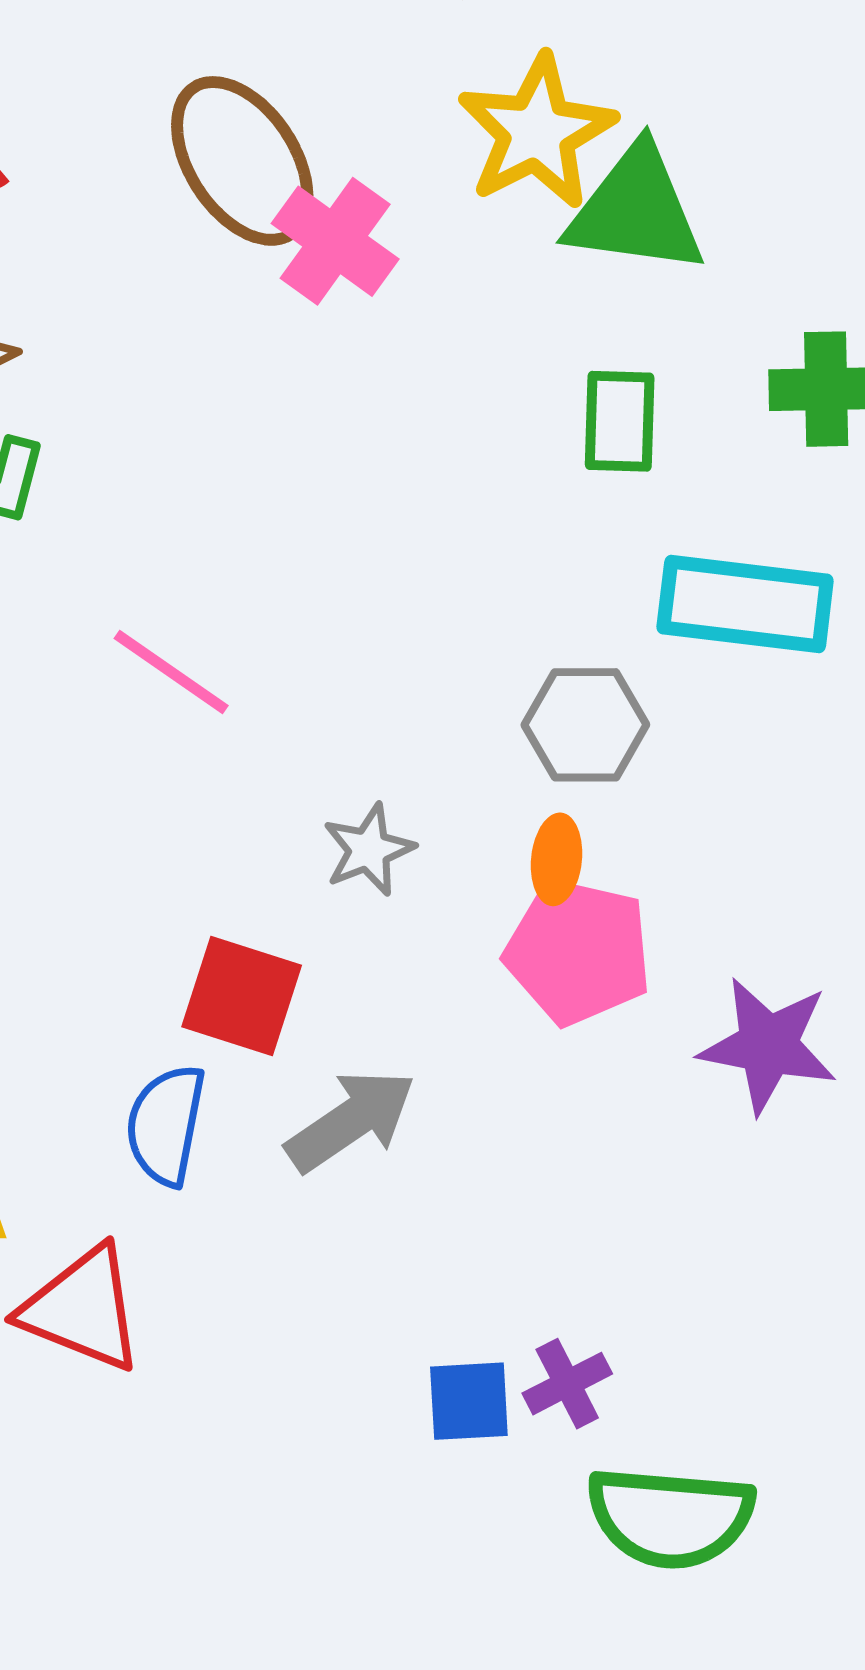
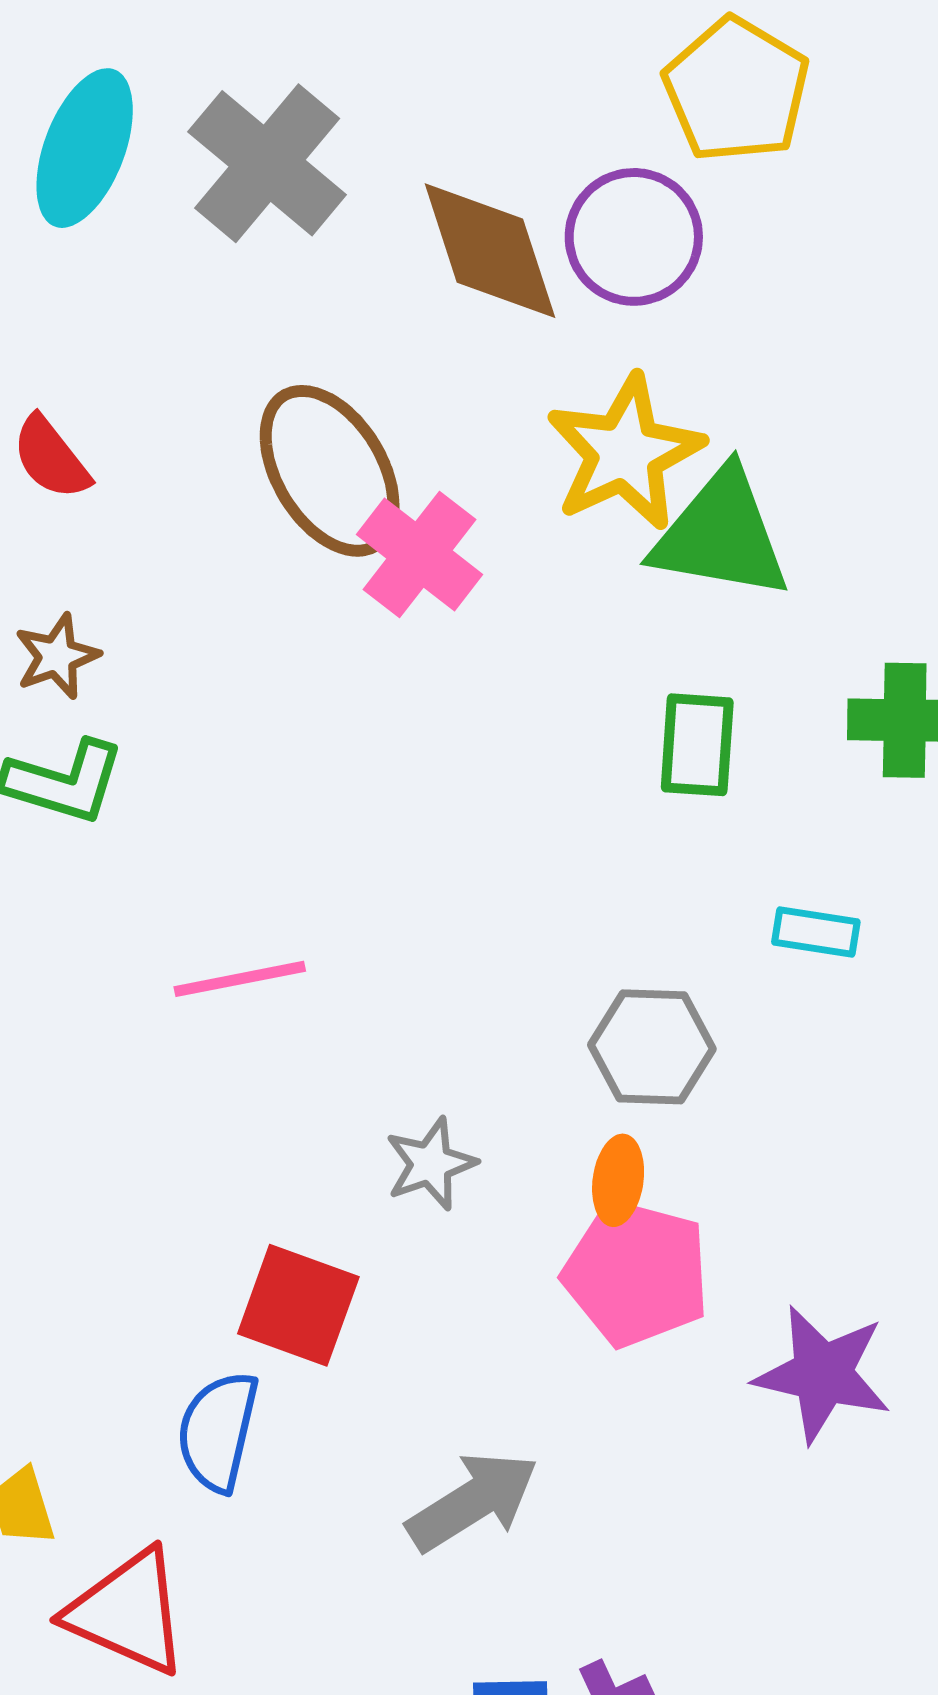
cyan rectangle: (745, 604) -> (816, 932), size x0.5
pink line: (171, 672) -> (240, 979), turned -48
gray arrow: (351, 1121) -> (473, 1501), moved

